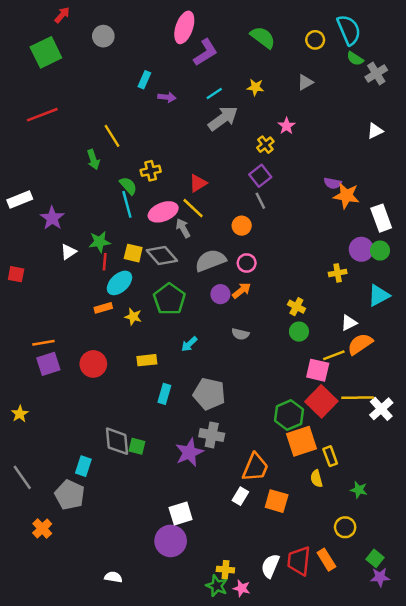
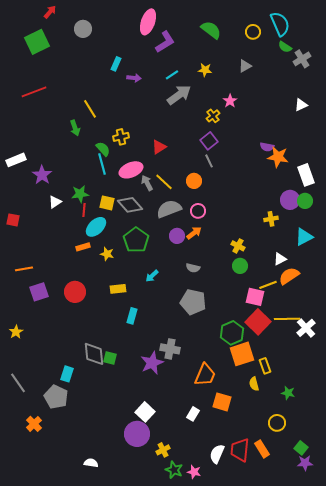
yellow line: (193, 208) -> (164, 182), moved
orange line: (43, 343) -> (24, 269), moved
gray pentagon: (209, 394) -> (193, 302), moved
white rectangle: (240, 496) -> (193, 414), moved
white square: (181, 514) -> (145, 412), turned -30
yellow cross: (225, 570) -> (163, 450), moved, turned -32

